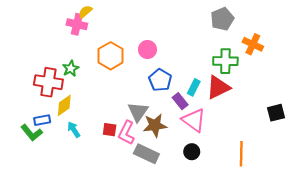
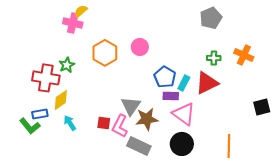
orange cross: (253, 44) -> (244, 55), moved
green cross: (225, 61) -> (214, 58), size x0.6
blue pentagon: (160, 80) -> (165, 77), moved
purple rectangle: (180, 101) -> (171, 96), turned -49
black circle: (192, 152) -> (182, 144), size x1.5

